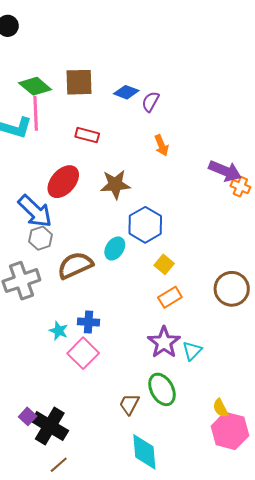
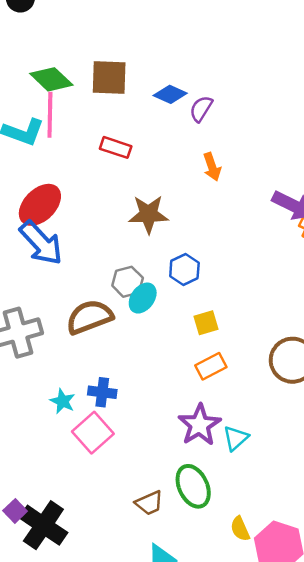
red ellipse: (63, 182) -> (40, 205), moved
blue hexagon: (145, 225) -> (184, 269), size x0.7
gray hexagon: (41, 238) -> (128, 282), moved
yellow square: (164, 264) -> (206, 323), turned 30
brown trapezoid: (129, 404) -> (149, 503), turned -145
yellow semicircle: (220, 408) -> (240, 529), moved

